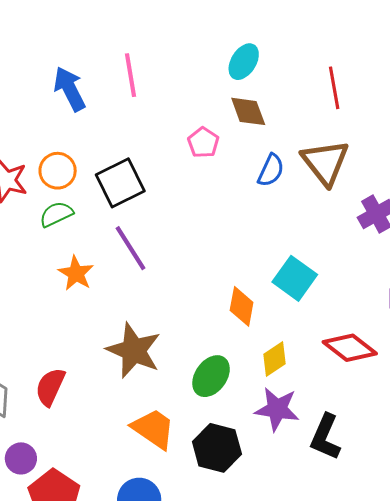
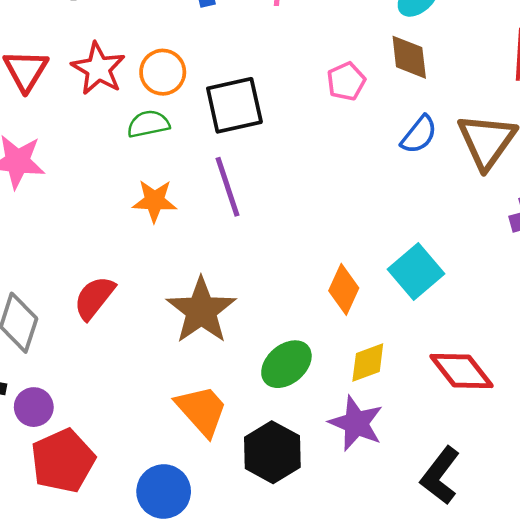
orange star: (76, 273) -> (154, 201), turned 30
red semicircle: (50, 387) -> (94, 298), moved
black L-shape: (325, 437) -> (440, 476), moved

